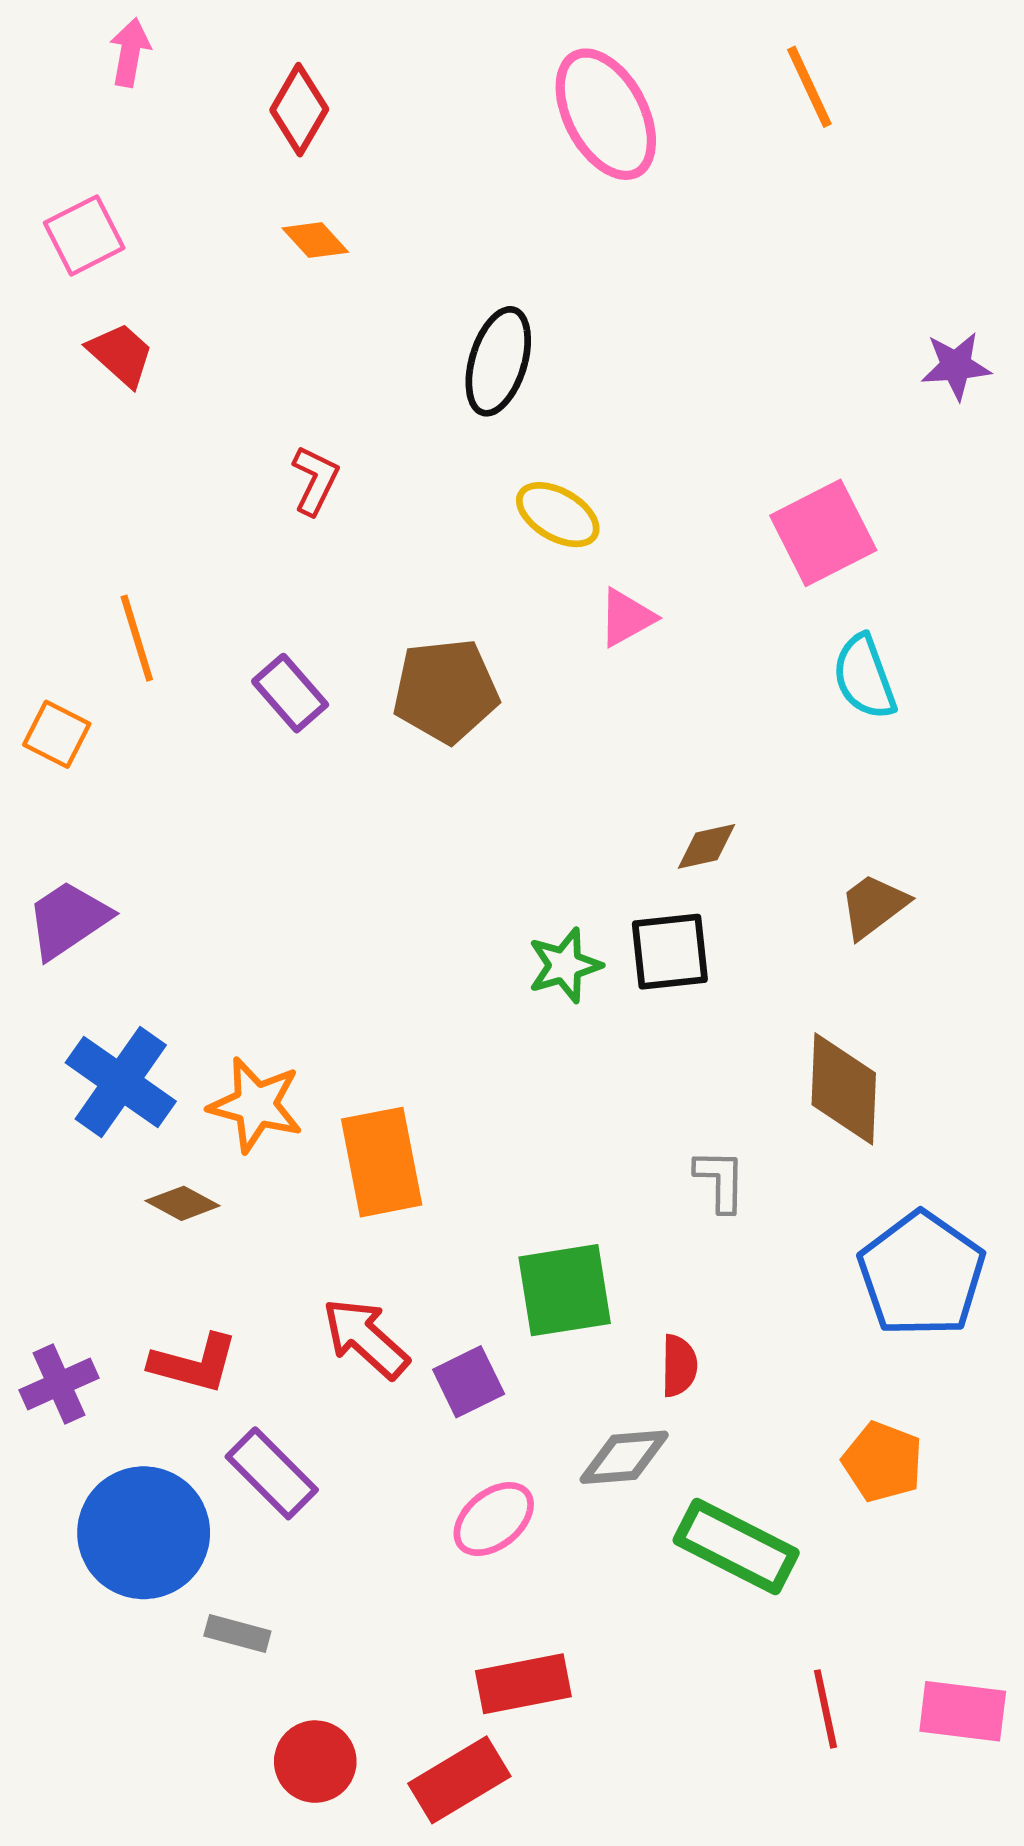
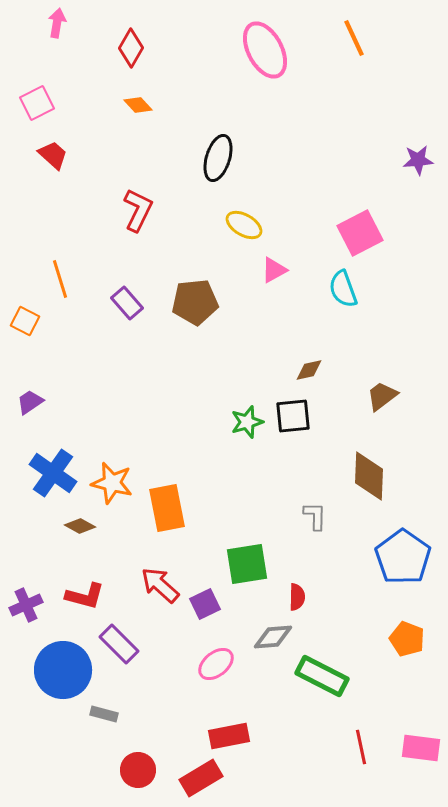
red L-shape: (315, 480) -> (138, 210), size x1.4
cyan semicircle: (864, 677) -> (343, 289), moved
purple trapezoid: (68, 920) -> (30, 402), size x0.7
orange pentagon: (883, 1462) -> (407, 639), moved

